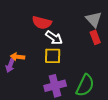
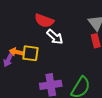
yellow square: (53, 56) -> (30, 53), moved

